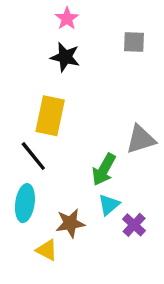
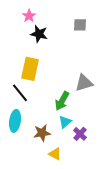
pink star: (67, 18) -> (29, 16), moved
yellow triangle: (47, 250) -> (55, 154), moved

